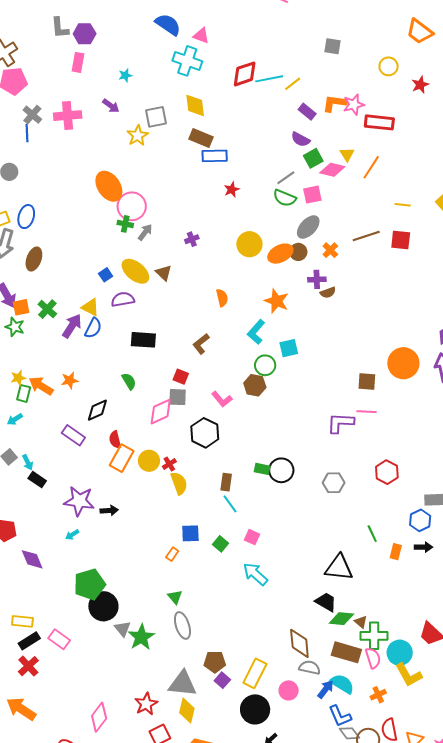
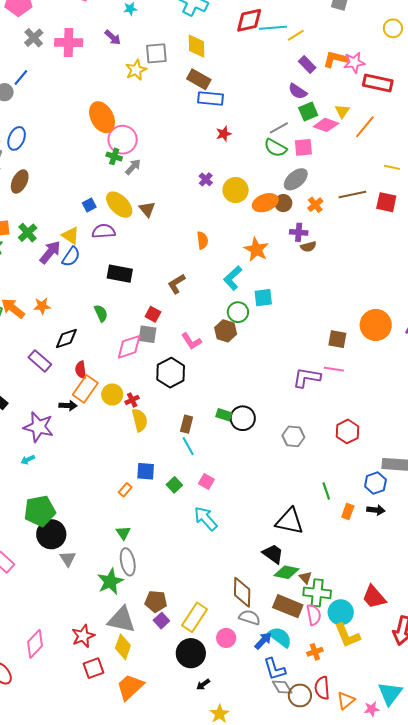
blue line: (27, 133) -> (21, 78), moved, turned 36
purple cross: (192, 239) -> (206, 179), moved, turned -32
black arrow: (109, 510) -> (68, 406), moved
green star: (141, 637) -> (110, 581), moved

